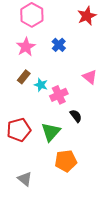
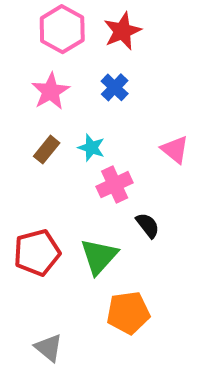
red star: (87, 16) -> (122, 31), moved
cyan star: (41, 85) -> (91, 148), moved

